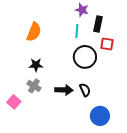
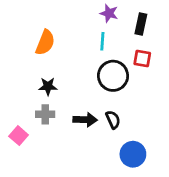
black rectangle: (98, 24) -> (141, 24), moved
gray cross: (34, 86) -> (45, 114), turned -32

